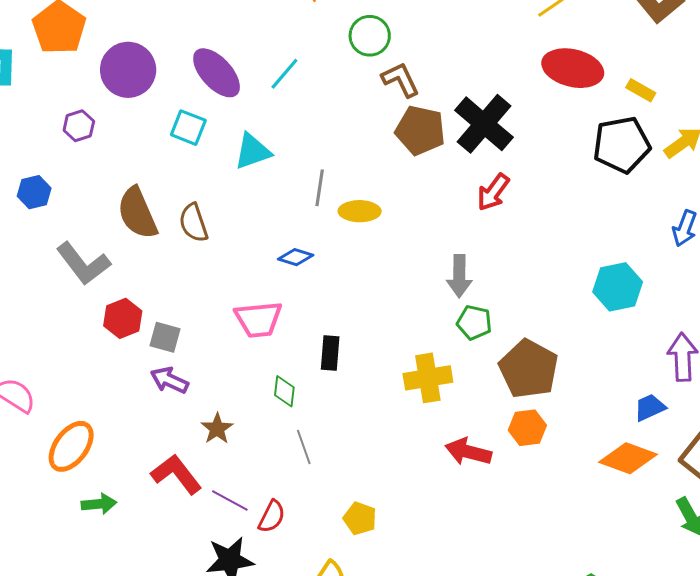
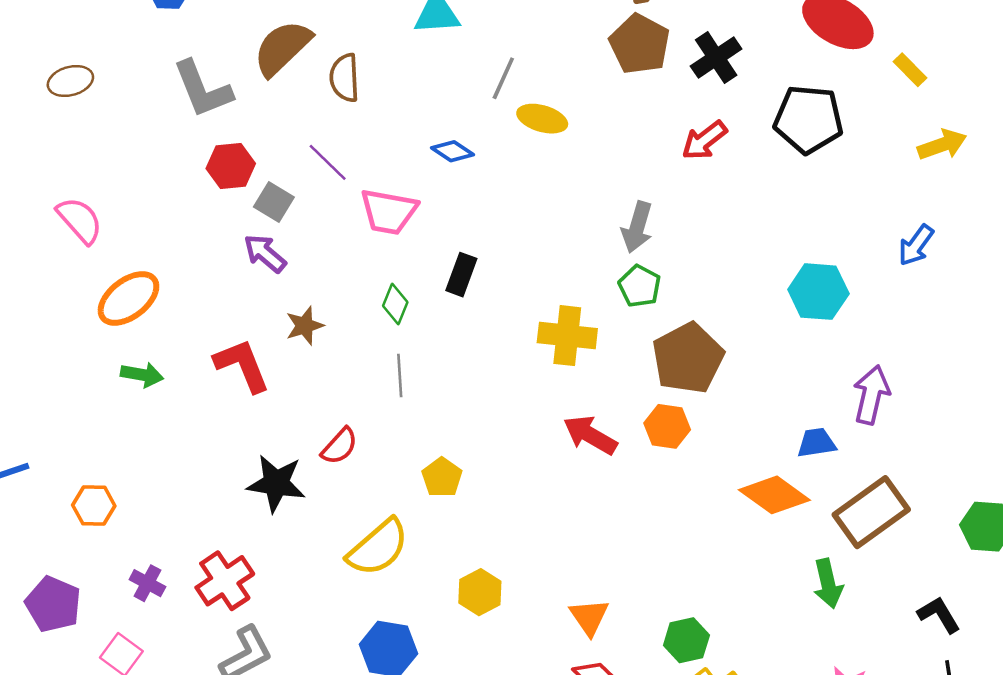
black cross: (484, 124) -> (716, 57), size x0.7
black pentagon: (622, 145) -> (808, 119), moved
brown semicircle: (137, 213) -> (282, 48), turned 54
purple line: (230, 501) -> (328, 162), moved

